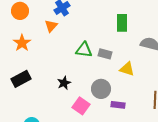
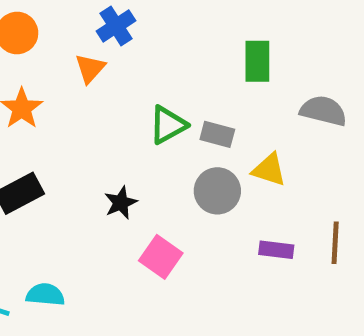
green triangle: (84, 50) -> (168, 125), turned -36
gray circle: (101, 89) -> (217, 191), moved
purple rectangle: (118, 105) -> (276, 250), moved

